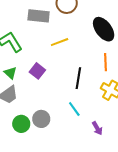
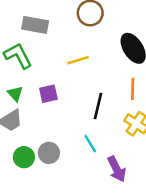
gray rectangle: (39, 16) -> (35, 25), moved
purple square: (37, 71) -> (48, 94), turned 35
purple arrow: (97, 128) -> (117, 169), size x1.5

